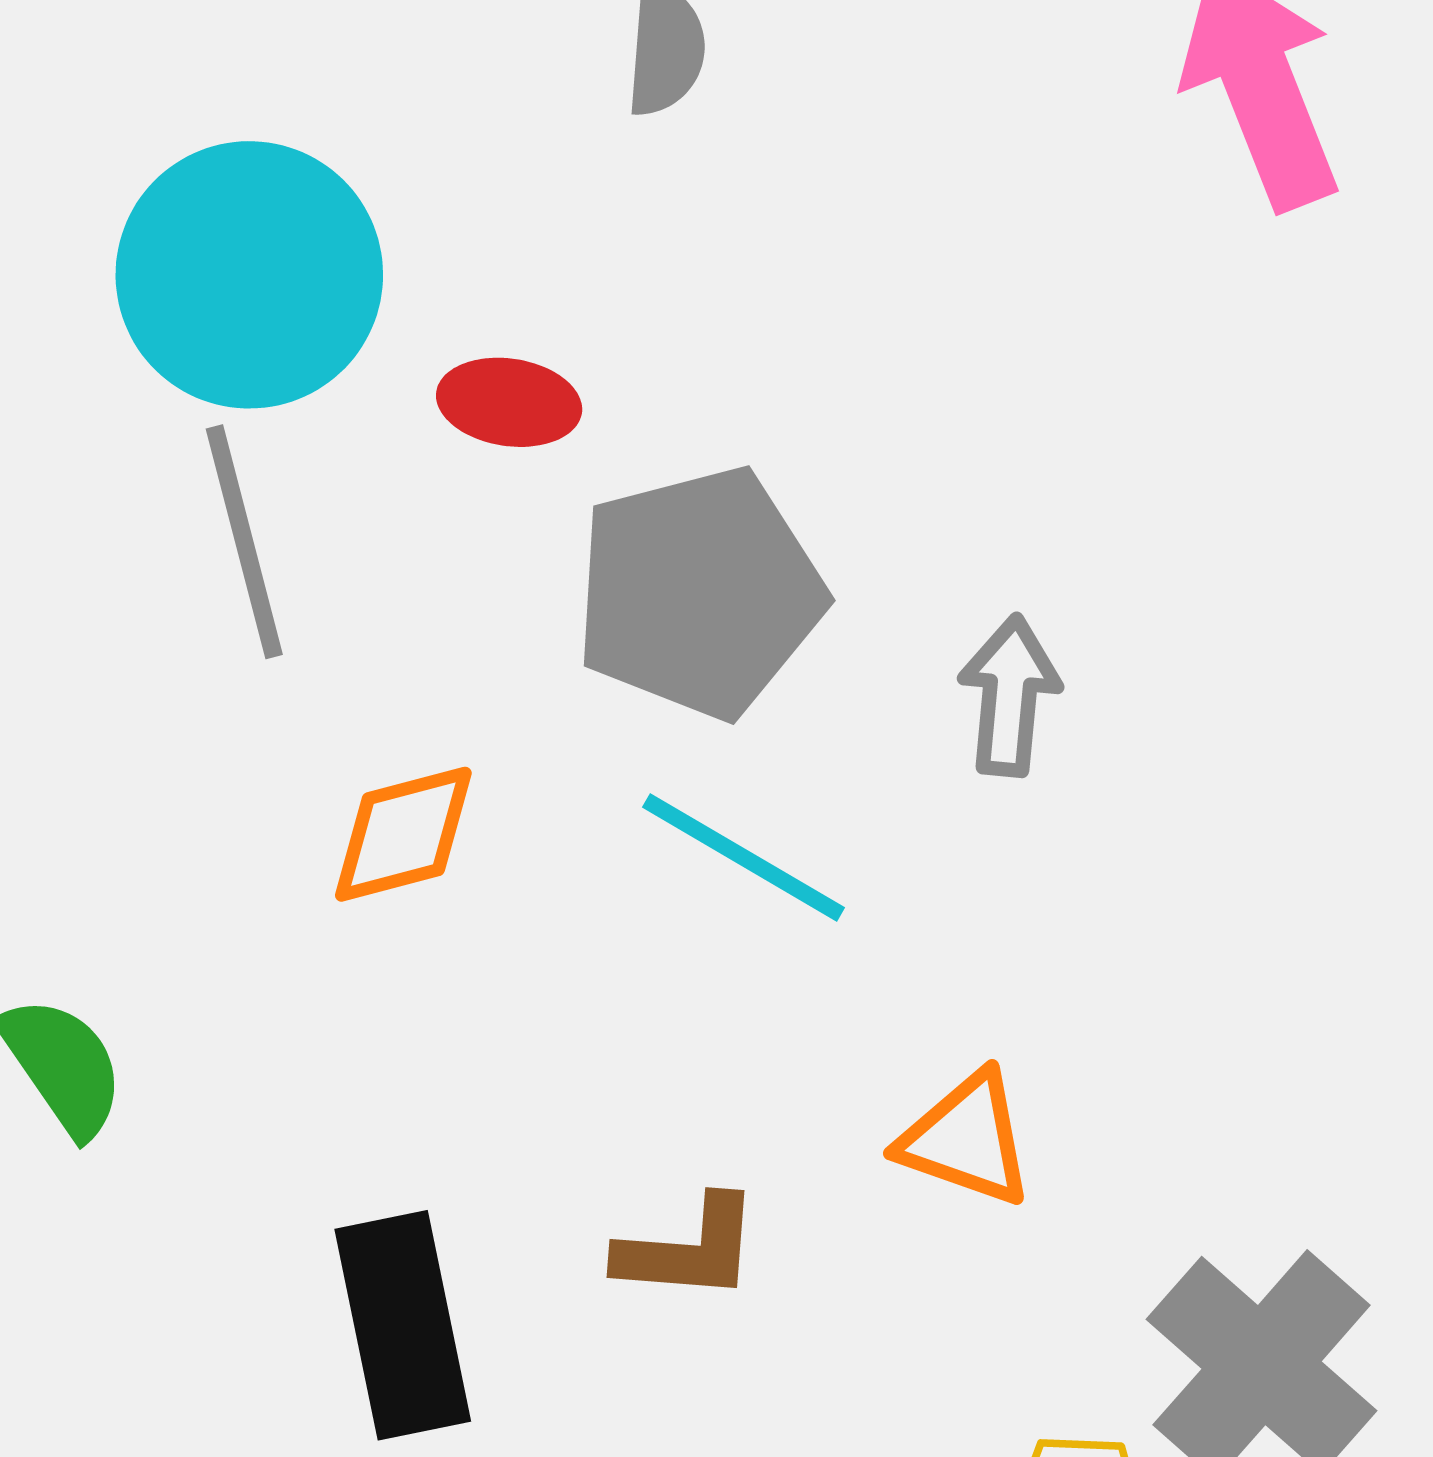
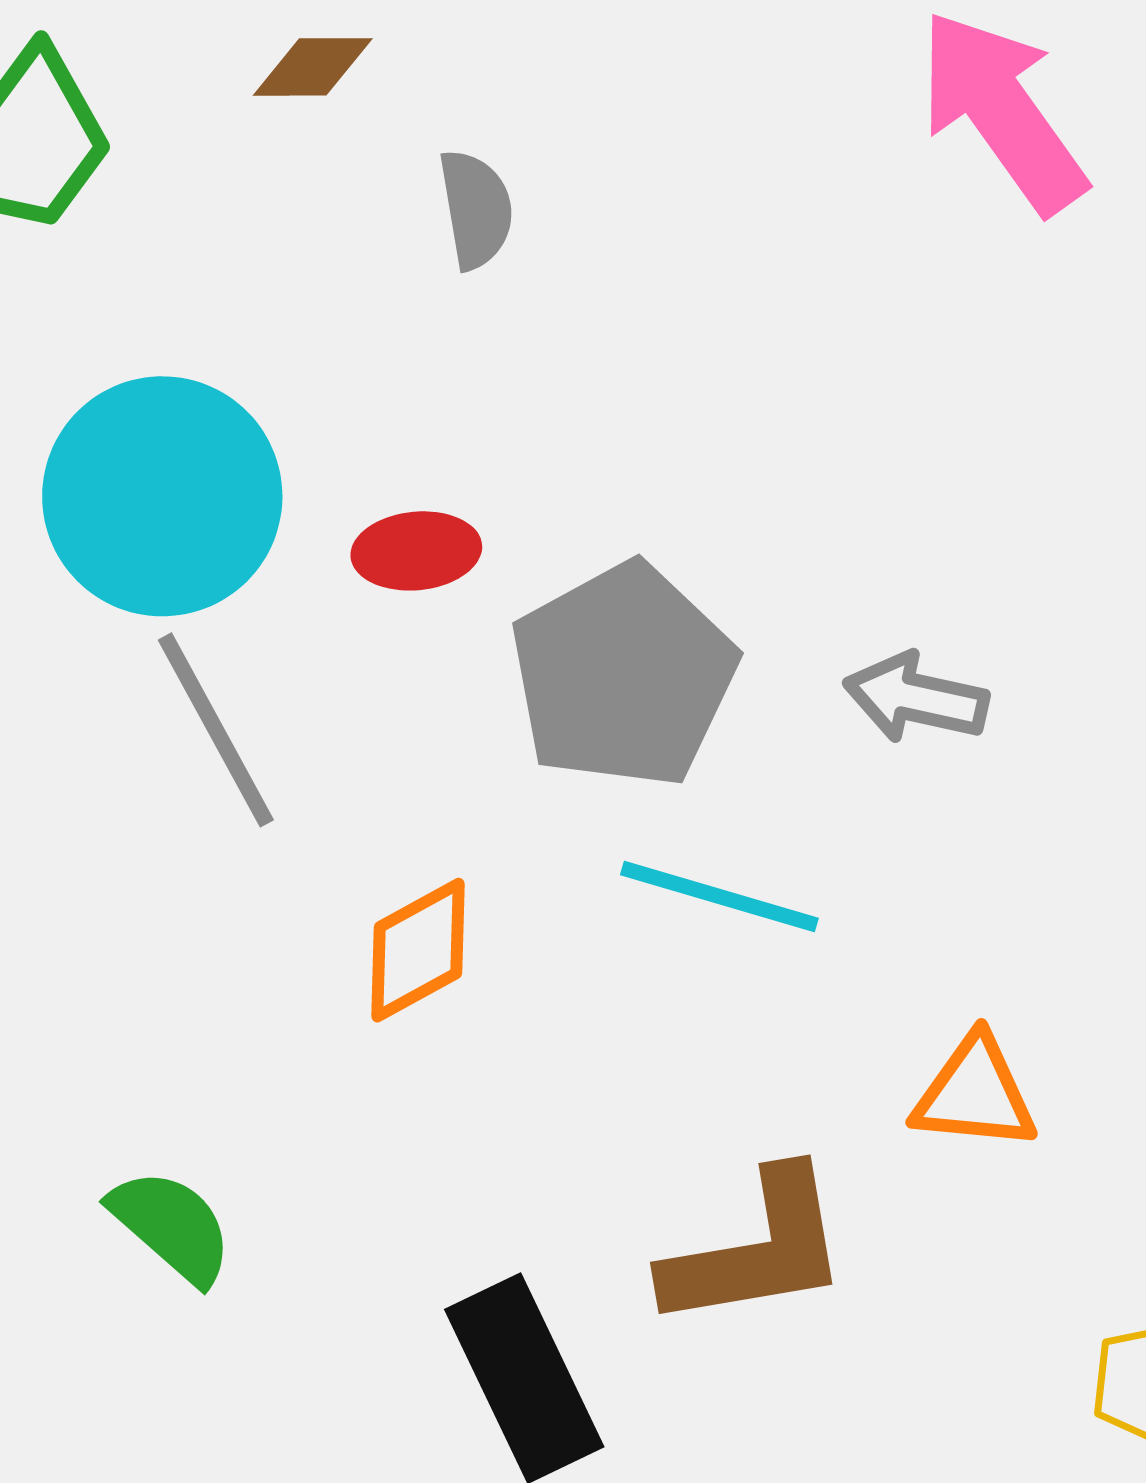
gray arrow: (1009, 696) -> (916, 698), turned -69
brown L-shape: (689, 1249) -> (757, 1250), size x1.5

